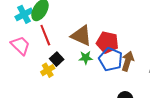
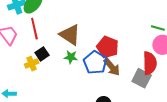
red pentagon: (107, 42) -> (108, 47), moved
brown arrow: (128, 61) -> (112, 67), turned 114

